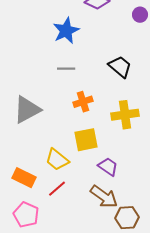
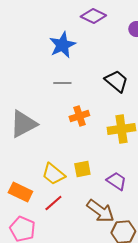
yellow square: (86, 140) -> (82, 169), moved, size x0.7
purple trapezoid: (108, 167) -> (116, 181), moved

